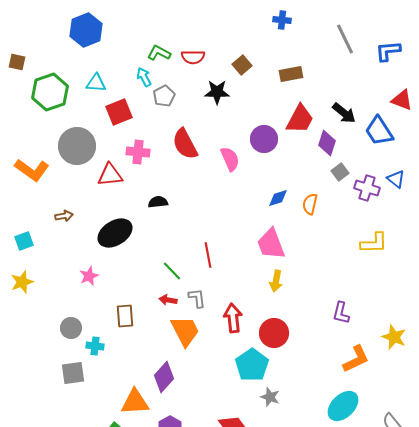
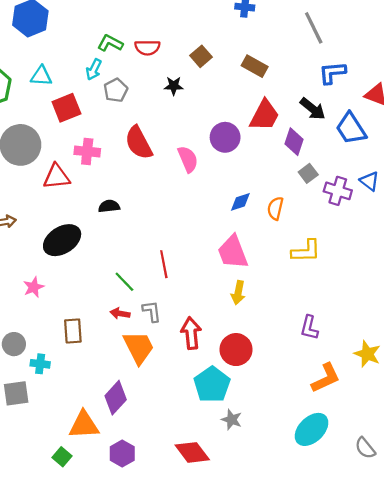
blue L-shape: (388, 51) -> (332, 73), moved
brown rectangle: (291, 74) -> (255, 66), turned 40
cyan arrow: (144, 77) -> (94, 69), turned -126
black star: (217, 92) -> (174, 86), size x0.7
yellow L-shape: (374, 243) -> (306, 251), moved

